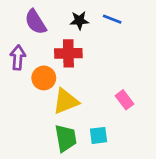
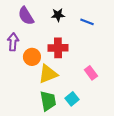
blue line: (112, 19) -> (87, 22), moved
red cross: (68, 53) -> (58, 48), moved
cyan square: (98, 135) -> (72, 99), turned -32

